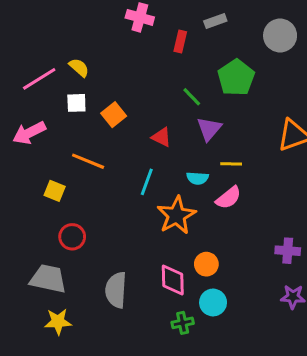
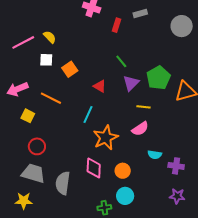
green pentagon: (236, 78) -> (158, 78), moved
pink arrow: (29, 133) -> (17, 89), moved
cyan semicircle: (197, 178) -> (155, 155), moved
gray trapezoid: (48, 279) -> (33, 173), moved
pink diamond: (173, 280) -> (94, 168), moved

